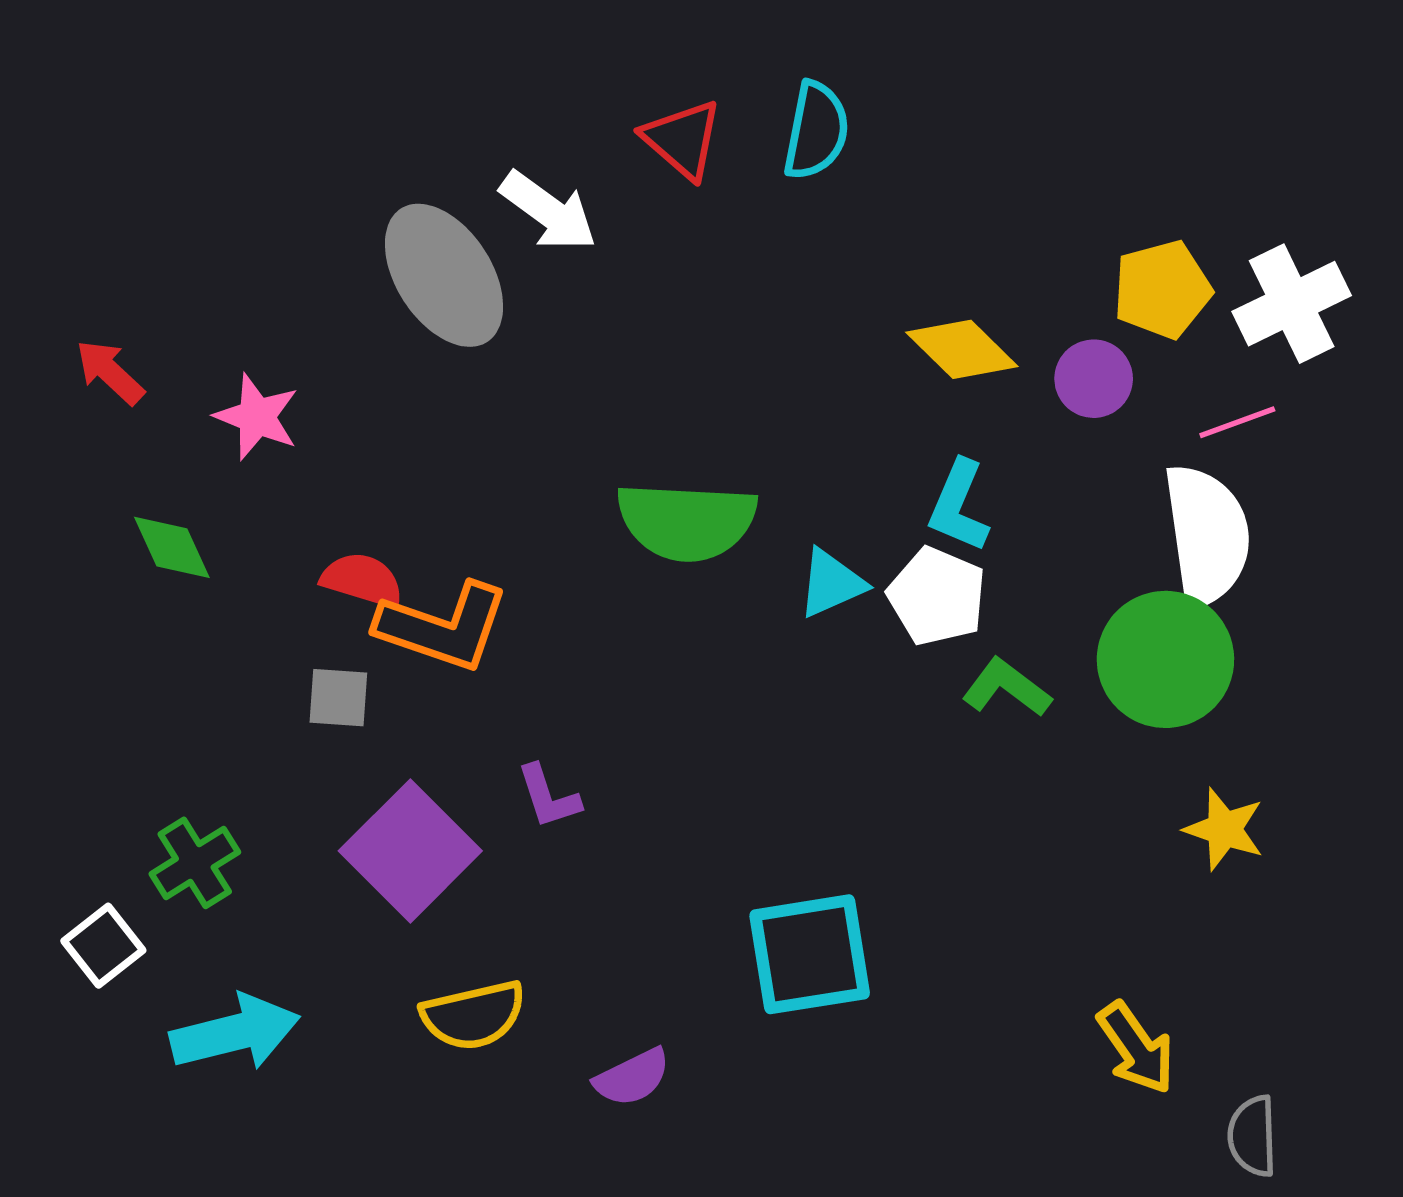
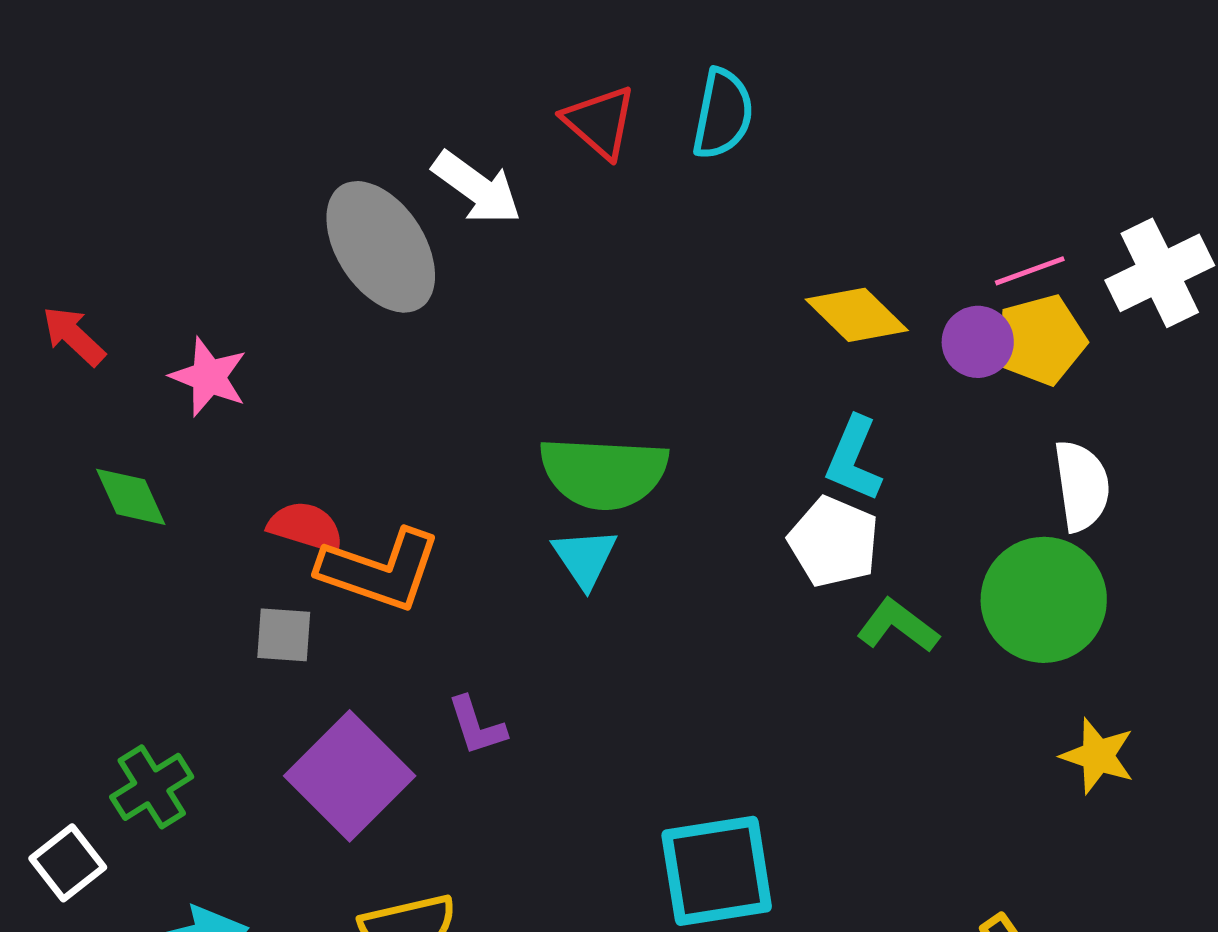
yellow pentagon: (1162, 289) -> (1041, 340), moved
pink line: (1237, 422) -> (1030, 271), moved
white semicircle: (1207, 535) -> (1082, 486), size x0.7
cyan triangle: (831, 583) -> (585, 558), moved, turned -40

